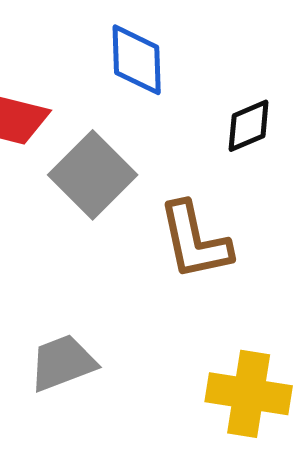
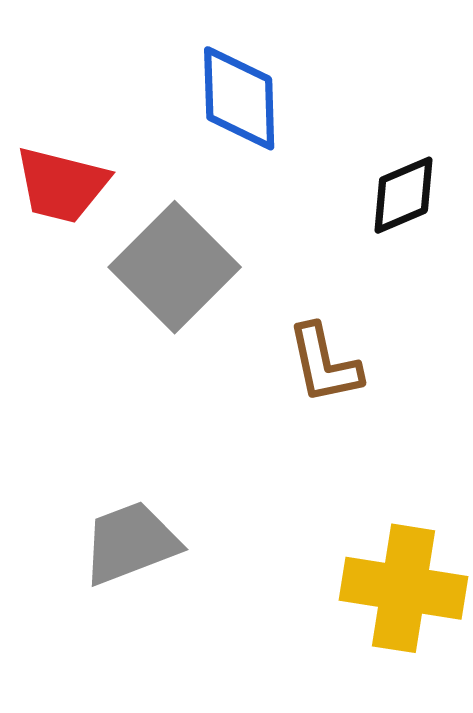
brown L-shape: (195, 241) -> (324, 364), size x0.7

